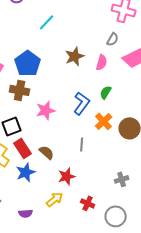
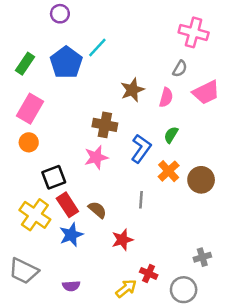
blue pentagon: (28, 63) -> (66, 62), moved
brown cross: (20, 90) -> (105, 125), moved
gray cross: (122, 179) -> (202, 257), moved
yellow arrow: (55, 199) -> (126, 288), moved

